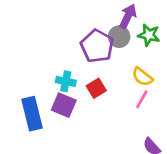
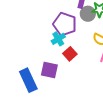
gray circle: (119, 37) -> (88, 14), moved
cyan cross: (66, 81) -> (58, 39), moved, turned -32

